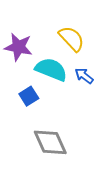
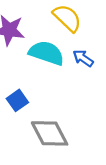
blue square: (29, 96) -> (17, 100), moved

